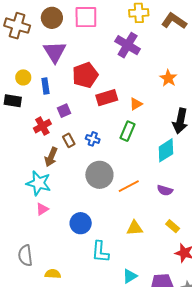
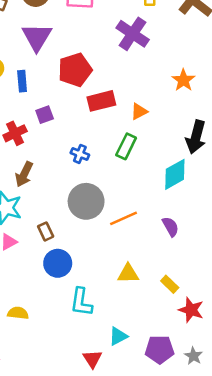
brown rectangle: (69, 140) -> (46, 231), moved
purple semicircle: (165, 190) -> (170, 227), turned -140
yellow rectangle: (173, 226) -> (170, 284), moved
yellow semicircle: (53, 274) -> (18, 313), moved

